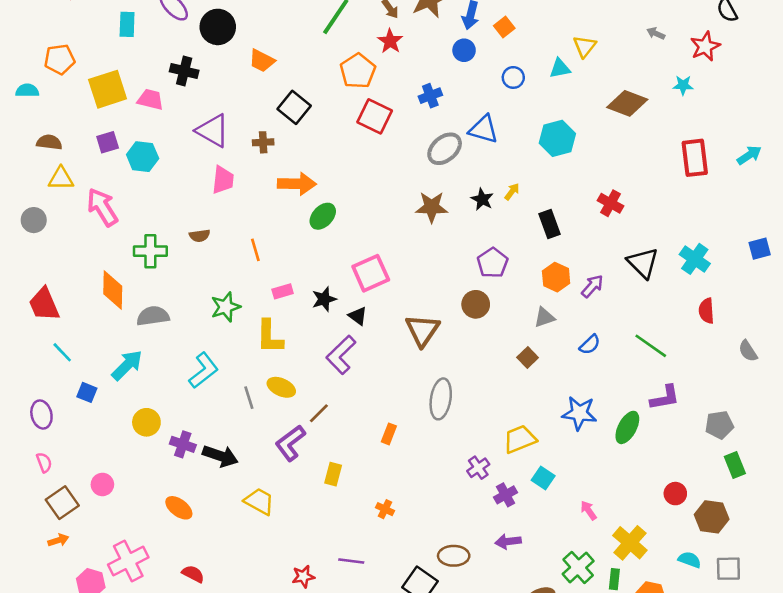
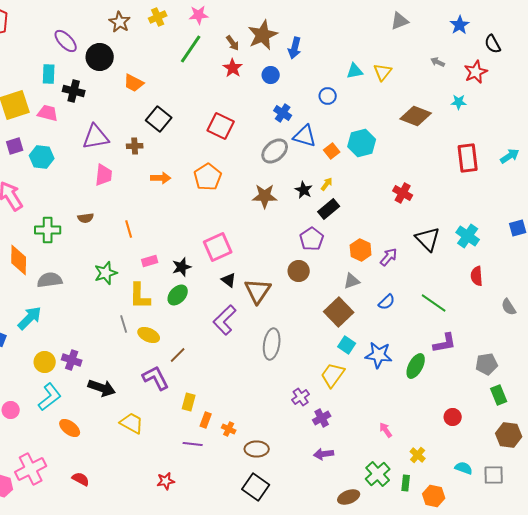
cyan rectangle: (127, 24) -> (49, 74), moved
orange square: (504, 27) -> (332, 151), moved
blue circle: (464, 50) -> (271, 75), moved
cyan triangle: (560, 68) -> (355, 71), moved
orange pentagon: (358, 71) -> (208, 177), moved
blue cross: (430, 96) -> (283, 113), moved, turned -36
purple triangle: (213, 131) -> (96, 137), turned -40
orange arrow: (297, 184) -> (161, 178), size x0.7
green ellipse: (323, 216) -> (178, 295), moved
black rectangle: (550, 224) -> (329, 209), moved, turned 70
black triangle: (358, 316) -> (229, 280), moved
purple L-shape: (341, 355) -> (225, 320), moved
brown square: (528, 357) -> (339, 312), size x1.8
cyan L-shape: (203, 370) -> (50, 397), moved
gray line: (249, 398) -> (124, 324), moved
orange rectangle: (389, 434) -> (206, 420), moved
yellow trapezoid: (520, 439) -> (333, 375), turned -32
purple L-shape: (290, 443) -> (156, 378), turned 100
purple cross: (183, 444) -> (72, 360), moved
cyan square: (543, 478) -> (347, 345), moved
brown hexagon: (712, 517) -> (509, 435), moved
yellow cross: (630, 543) -> (418, 455), size x0.6
brown ellipse: (454, 556) -> (257, 449), moved
purple line: (351, 561) -> (193, 444), moved

